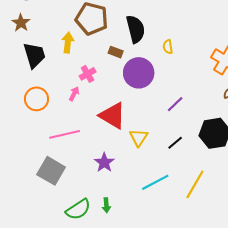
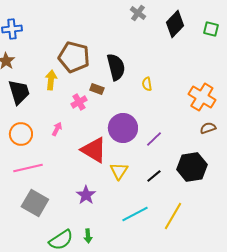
purple circle: (139, 73) -> (123, 128), moved
pink cross: (88, 74) -> (79, 102), moved
pink line: (65, 134) -> (28, 168), moved

